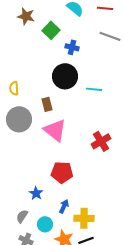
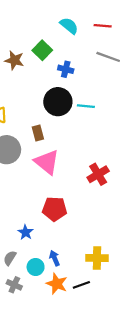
brown star: (26, 16) -> (14, 60), moved
cyan line: (94, 89) -> (86, 106), moved
blue arrow: (64, 206) -> (55, 258), moved, turned -48
yellow cross: (84, 218) -> (97, 258), moved

